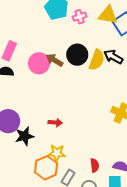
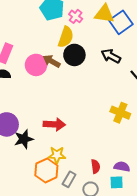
pink cross: (80, 17) -> (76, 16), turned -32
yellow semicircle: (97, 60) -> (66, 37), moved
red arrow: (55, 123) -> (54, 124), size x1.5

